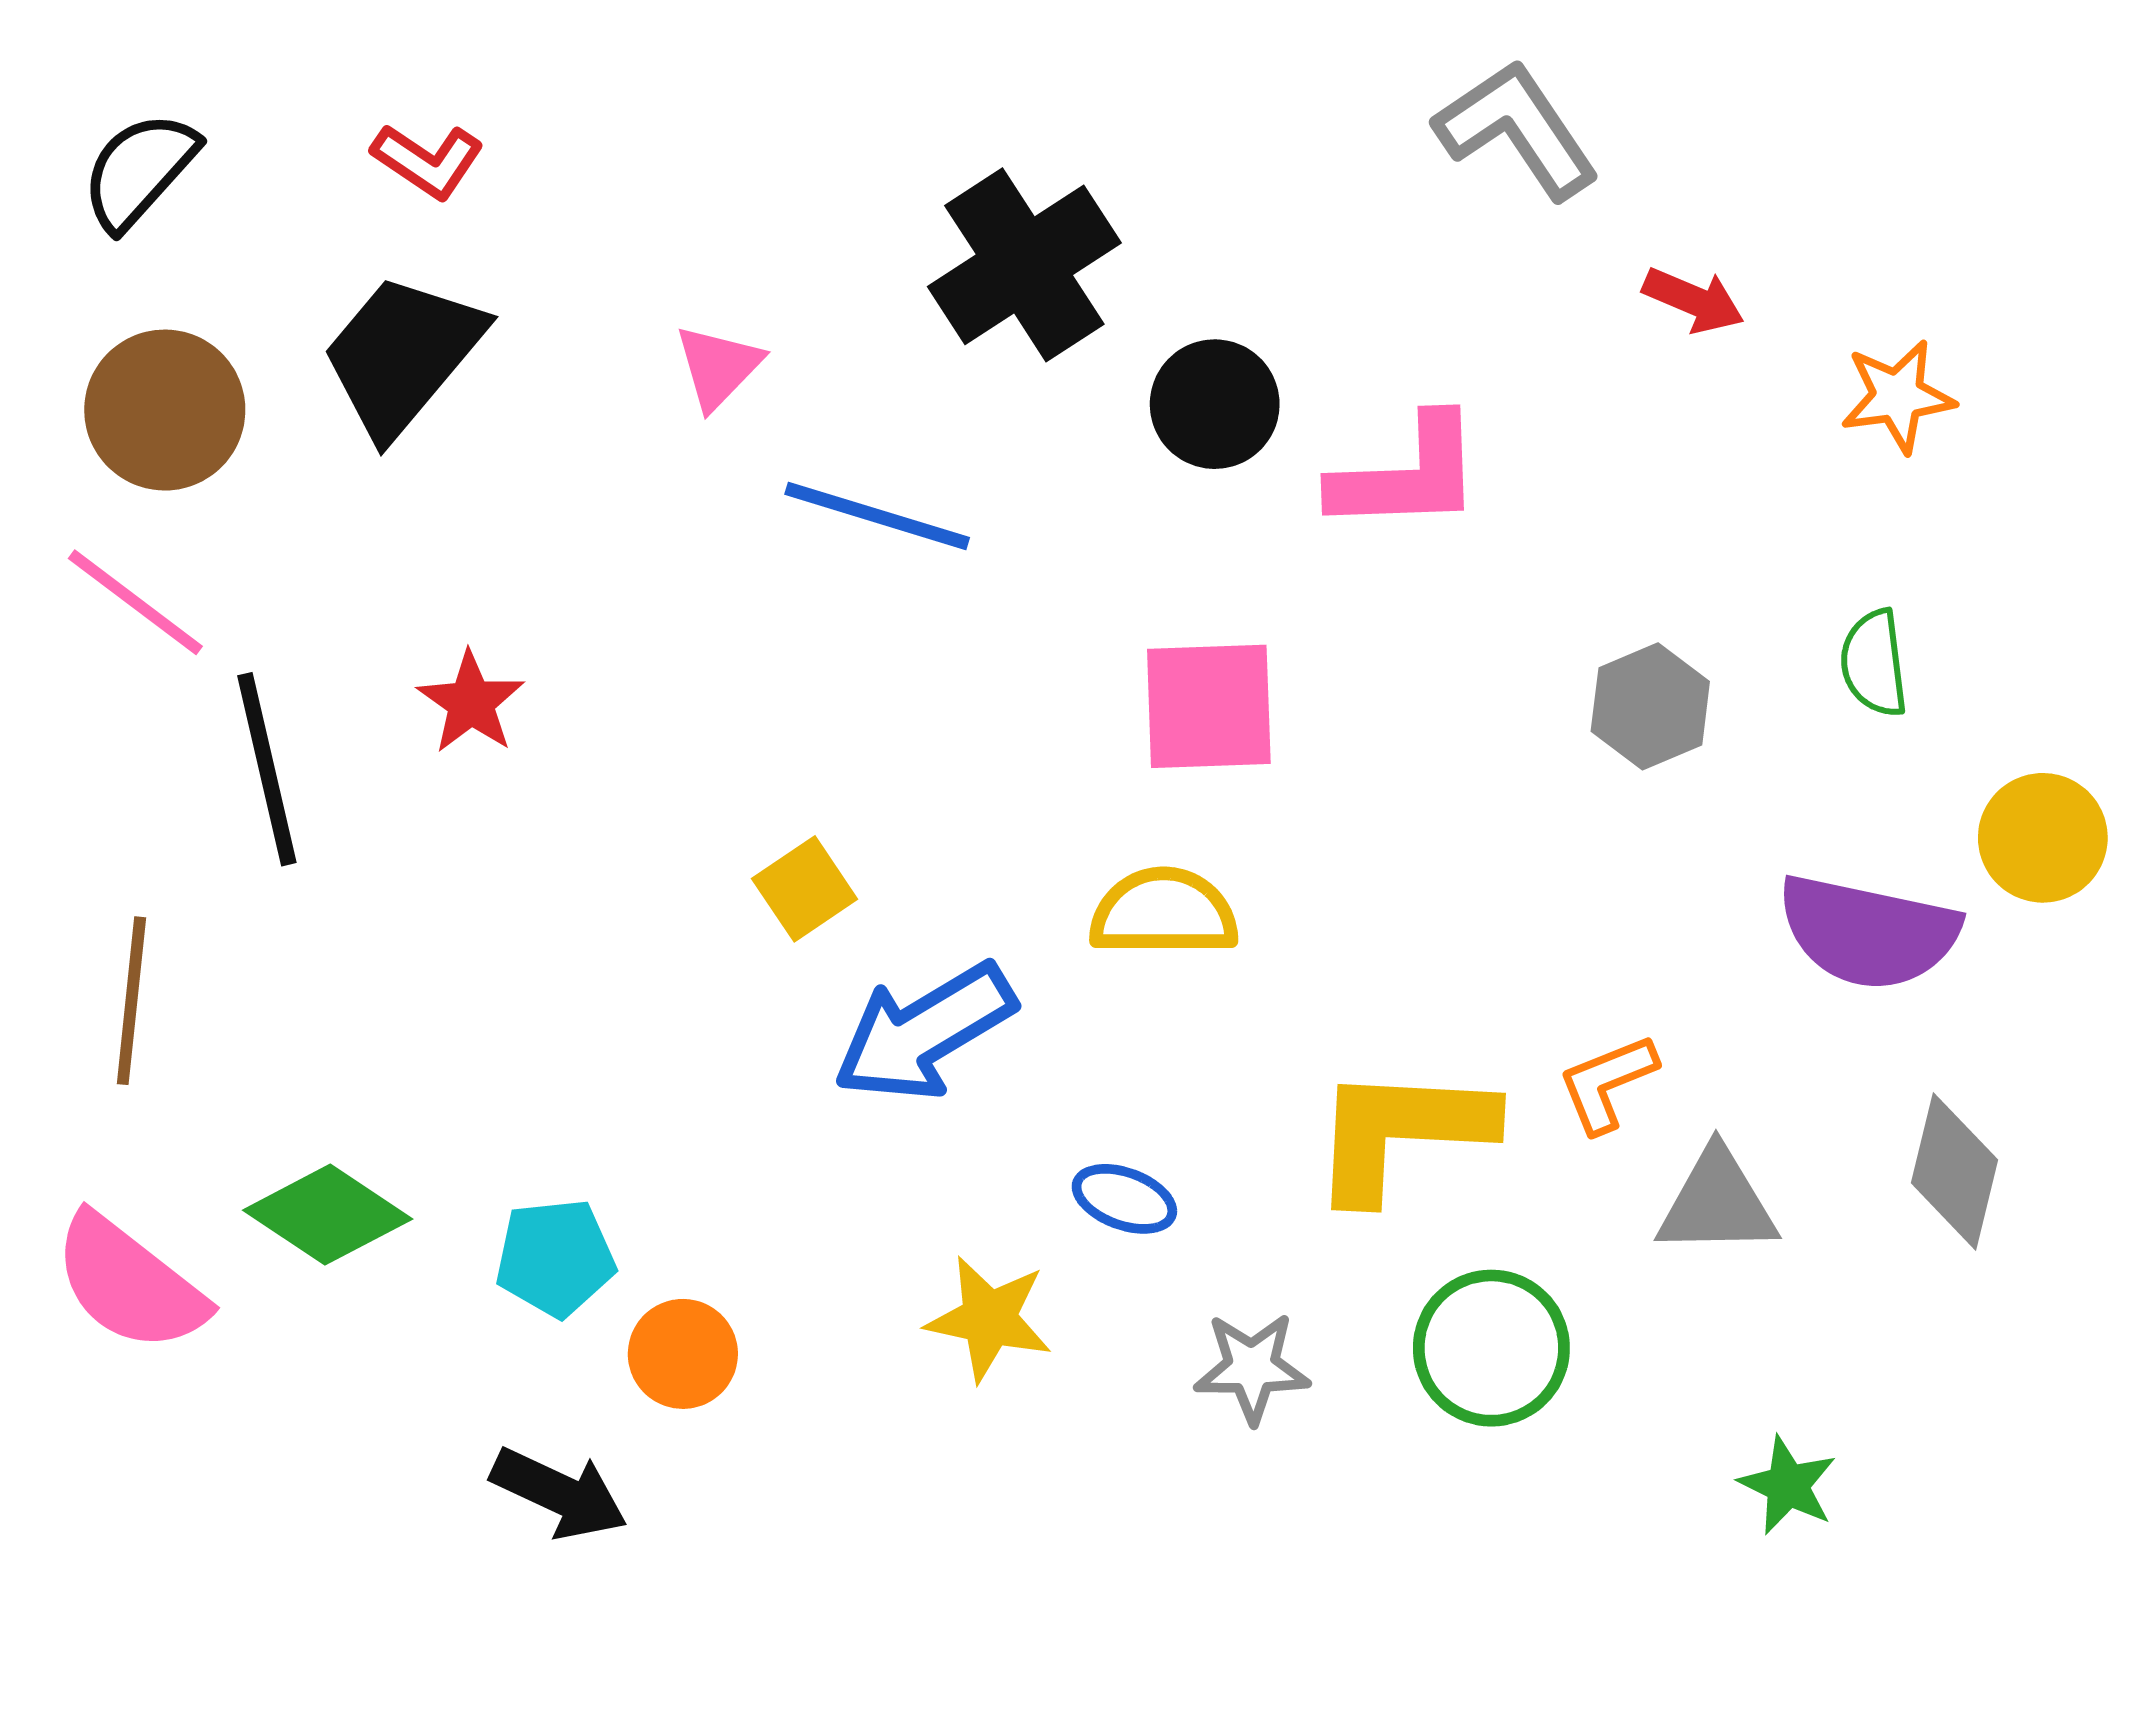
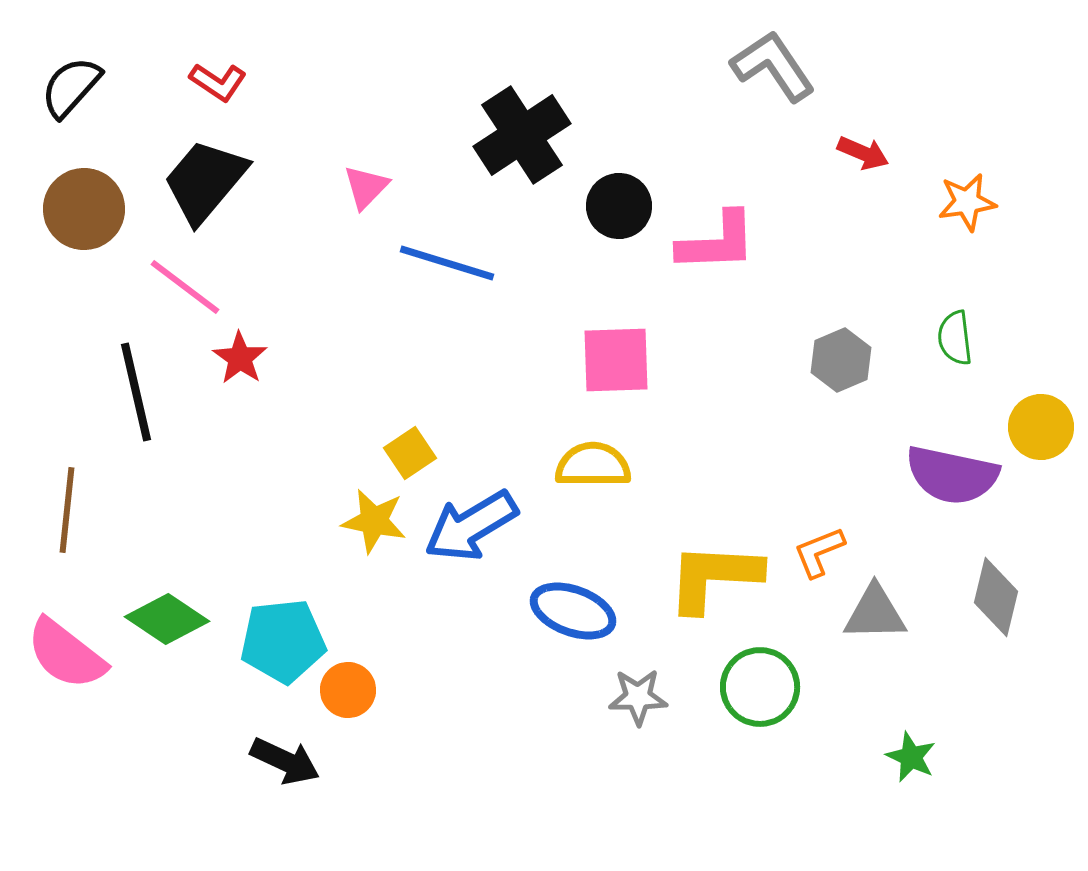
pink line: (135, 602) -> (185, 287), moved
blue ellipse: (1124, 1199) -> (573, 611), size x1.6
cyan pentagon: (555, 1258) -> (283, 641), size x1.4
yellow star: (989, 1319) -> (374, 521), moved

